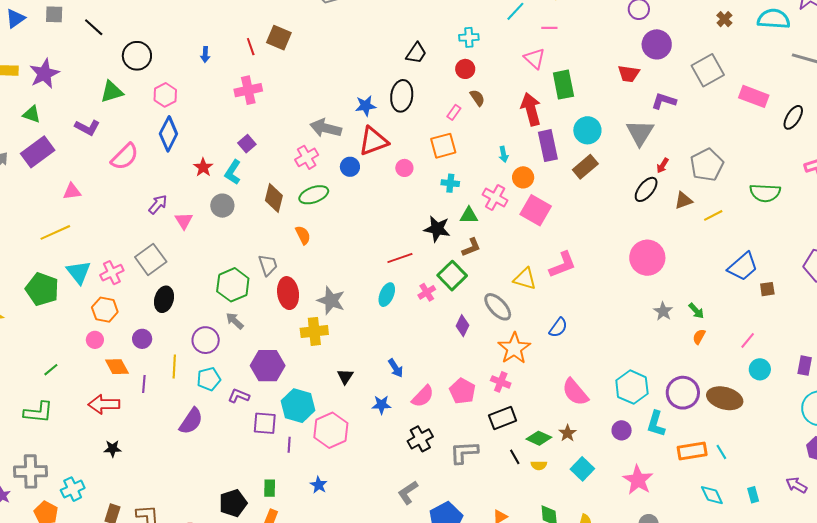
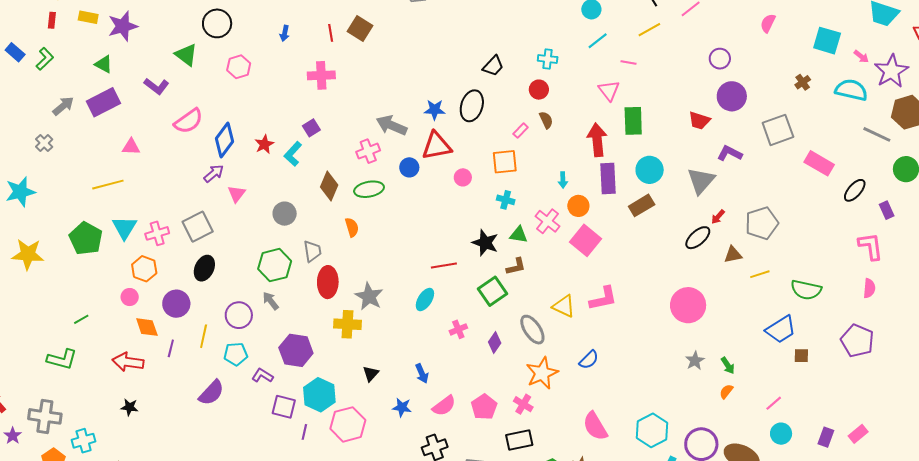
green triangle: (112, 92) -> (186, 55), turned 45
blue diamond: (168, 134) -> (225, 140), moved
green semicircle: (765, 193) -> (806, 290), moved
gray circle: (222, 206) -> (285, 214), moved
pink cross: (427, 292) -> (458, 329), moved
purple circle: (142, 339) -> (176, 304), size x1.4

